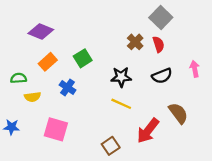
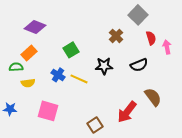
red semicircle: (158, 44) -> (151, 38), moved
orange rectangle: (48, 62) -> (29, 53), moved
pink arrow: (195, 69) -> (167, 47), moved
yellow line: (121, 104) -> (79, 79), moved

